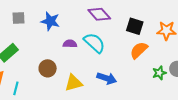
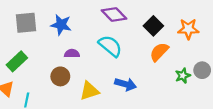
gray square: (18, 18) -> (26, 23), size x1.5
black square: (135, 26) -> (153, 26), turned 30
purple semicircle: (70, 44) -> (72, 54), moved

